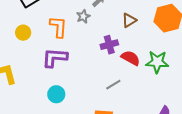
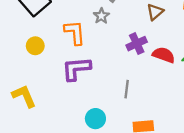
gray line: (113, 85) -> (127, 89), moved, turned -42
cyan circle: (56, 94) -> (95, 119), moved

